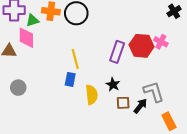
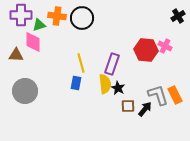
purple rectangle: (117, 52) -> (112, 64), moved
gray circle: (18, 88) -> (25, 91), size x1.6
yellow semicircle: (92, 95) -> (105, 84), moved
orange rectangle: (169, 121) -> (175, 95), moved

